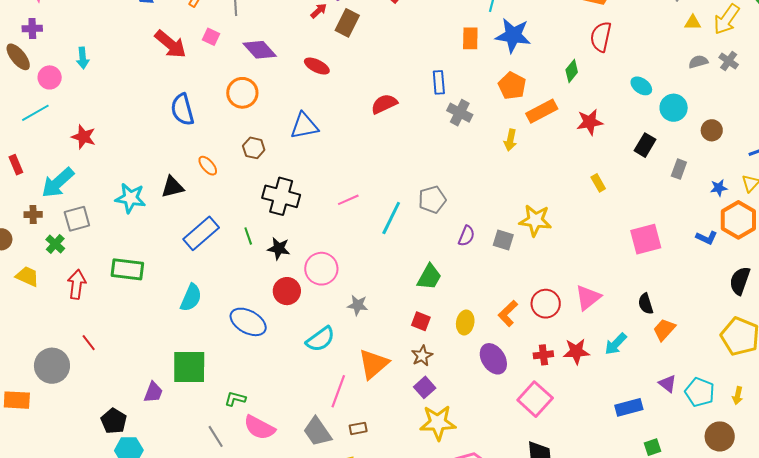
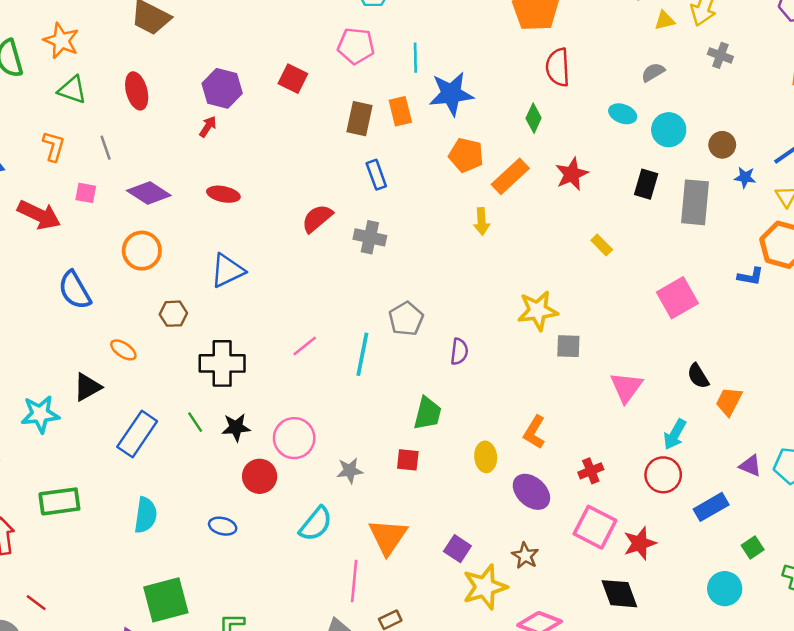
brown rectangle: (347, 23) -> (360, 119), moved
gray semicircle: (698, 62) -> (653, 72), moved
gray cross: (460, 113) -> (370, 237), moved
gray rectangle: (679, 169) -> (695, 202), size x1.8
blue star: (719, 188) -> (745, 177), moved, turned 30
gray square: (503, 240) -> (568, 346), moved
red circle: (546, 304) -> (663, 475), moved
red square: (421, 321) -> (408, 460), moved
blue ellipse: (248, 322) -> (223, 526), size x0.6
red star: (576, 351) -> (640, 543), moved
brown star: (422, 356) -> (525, 556), moved

